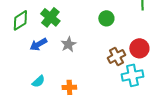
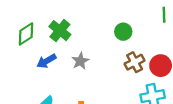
brown cross: (116, 56) -> (135, 62), moved

